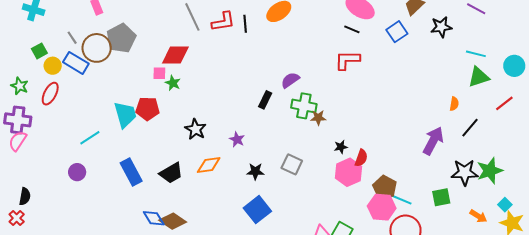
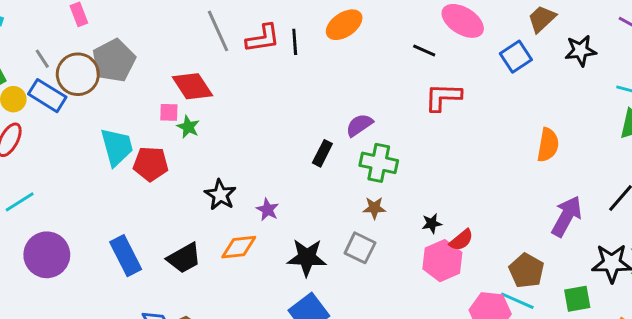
black line: (352, 29) -> (424, 50), moved
red diamond: (175, 55) -> (192, 86), turned 56
orange semicircle: (454, 104) -> (548, 145), moved, size x1.6
cyan trapezoid: (125, 115) -> (117, 147), moved
brown star: (318, 118) -> (374, 208), moved
cyan line: (90, 138) -> (20, 202), moved
purple star: (237, 139) -> (268, 210), moved
red semicircle: (361, 158) -> (461, 240), turned 30
black star: (255, 171) -> (307, 257), size x1.5
purple circle: (77, 172) -> (47, 255), size x1.8
brown pentagon: (385, 187) -> (526, 271), moved

